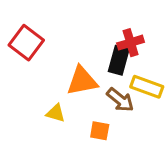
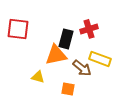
red square: (26, 43) -> (18, 29), turned -30
black rectangle: (119, 60) -> (66, 39), moved

